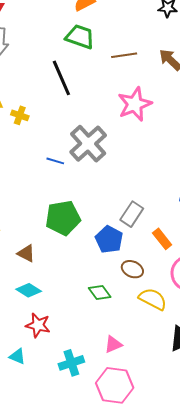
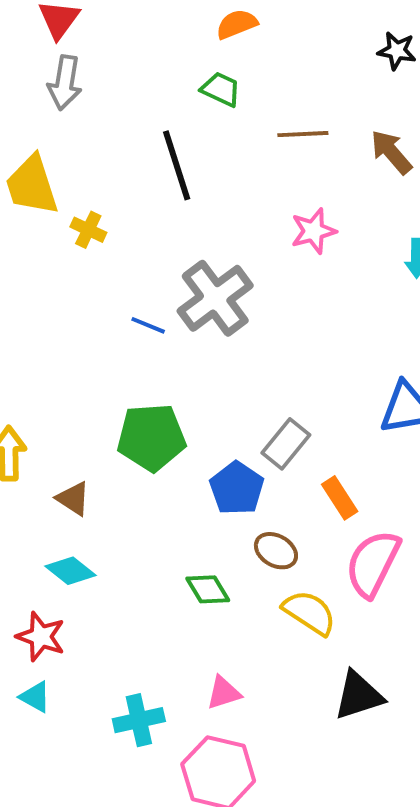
green trapezoid: (80, 37) -> (221, 89), size x0.7
pink star: (135, 104) -> (313, 231), size x0.7
red star: (38, 325) -> (41, 637), moved

